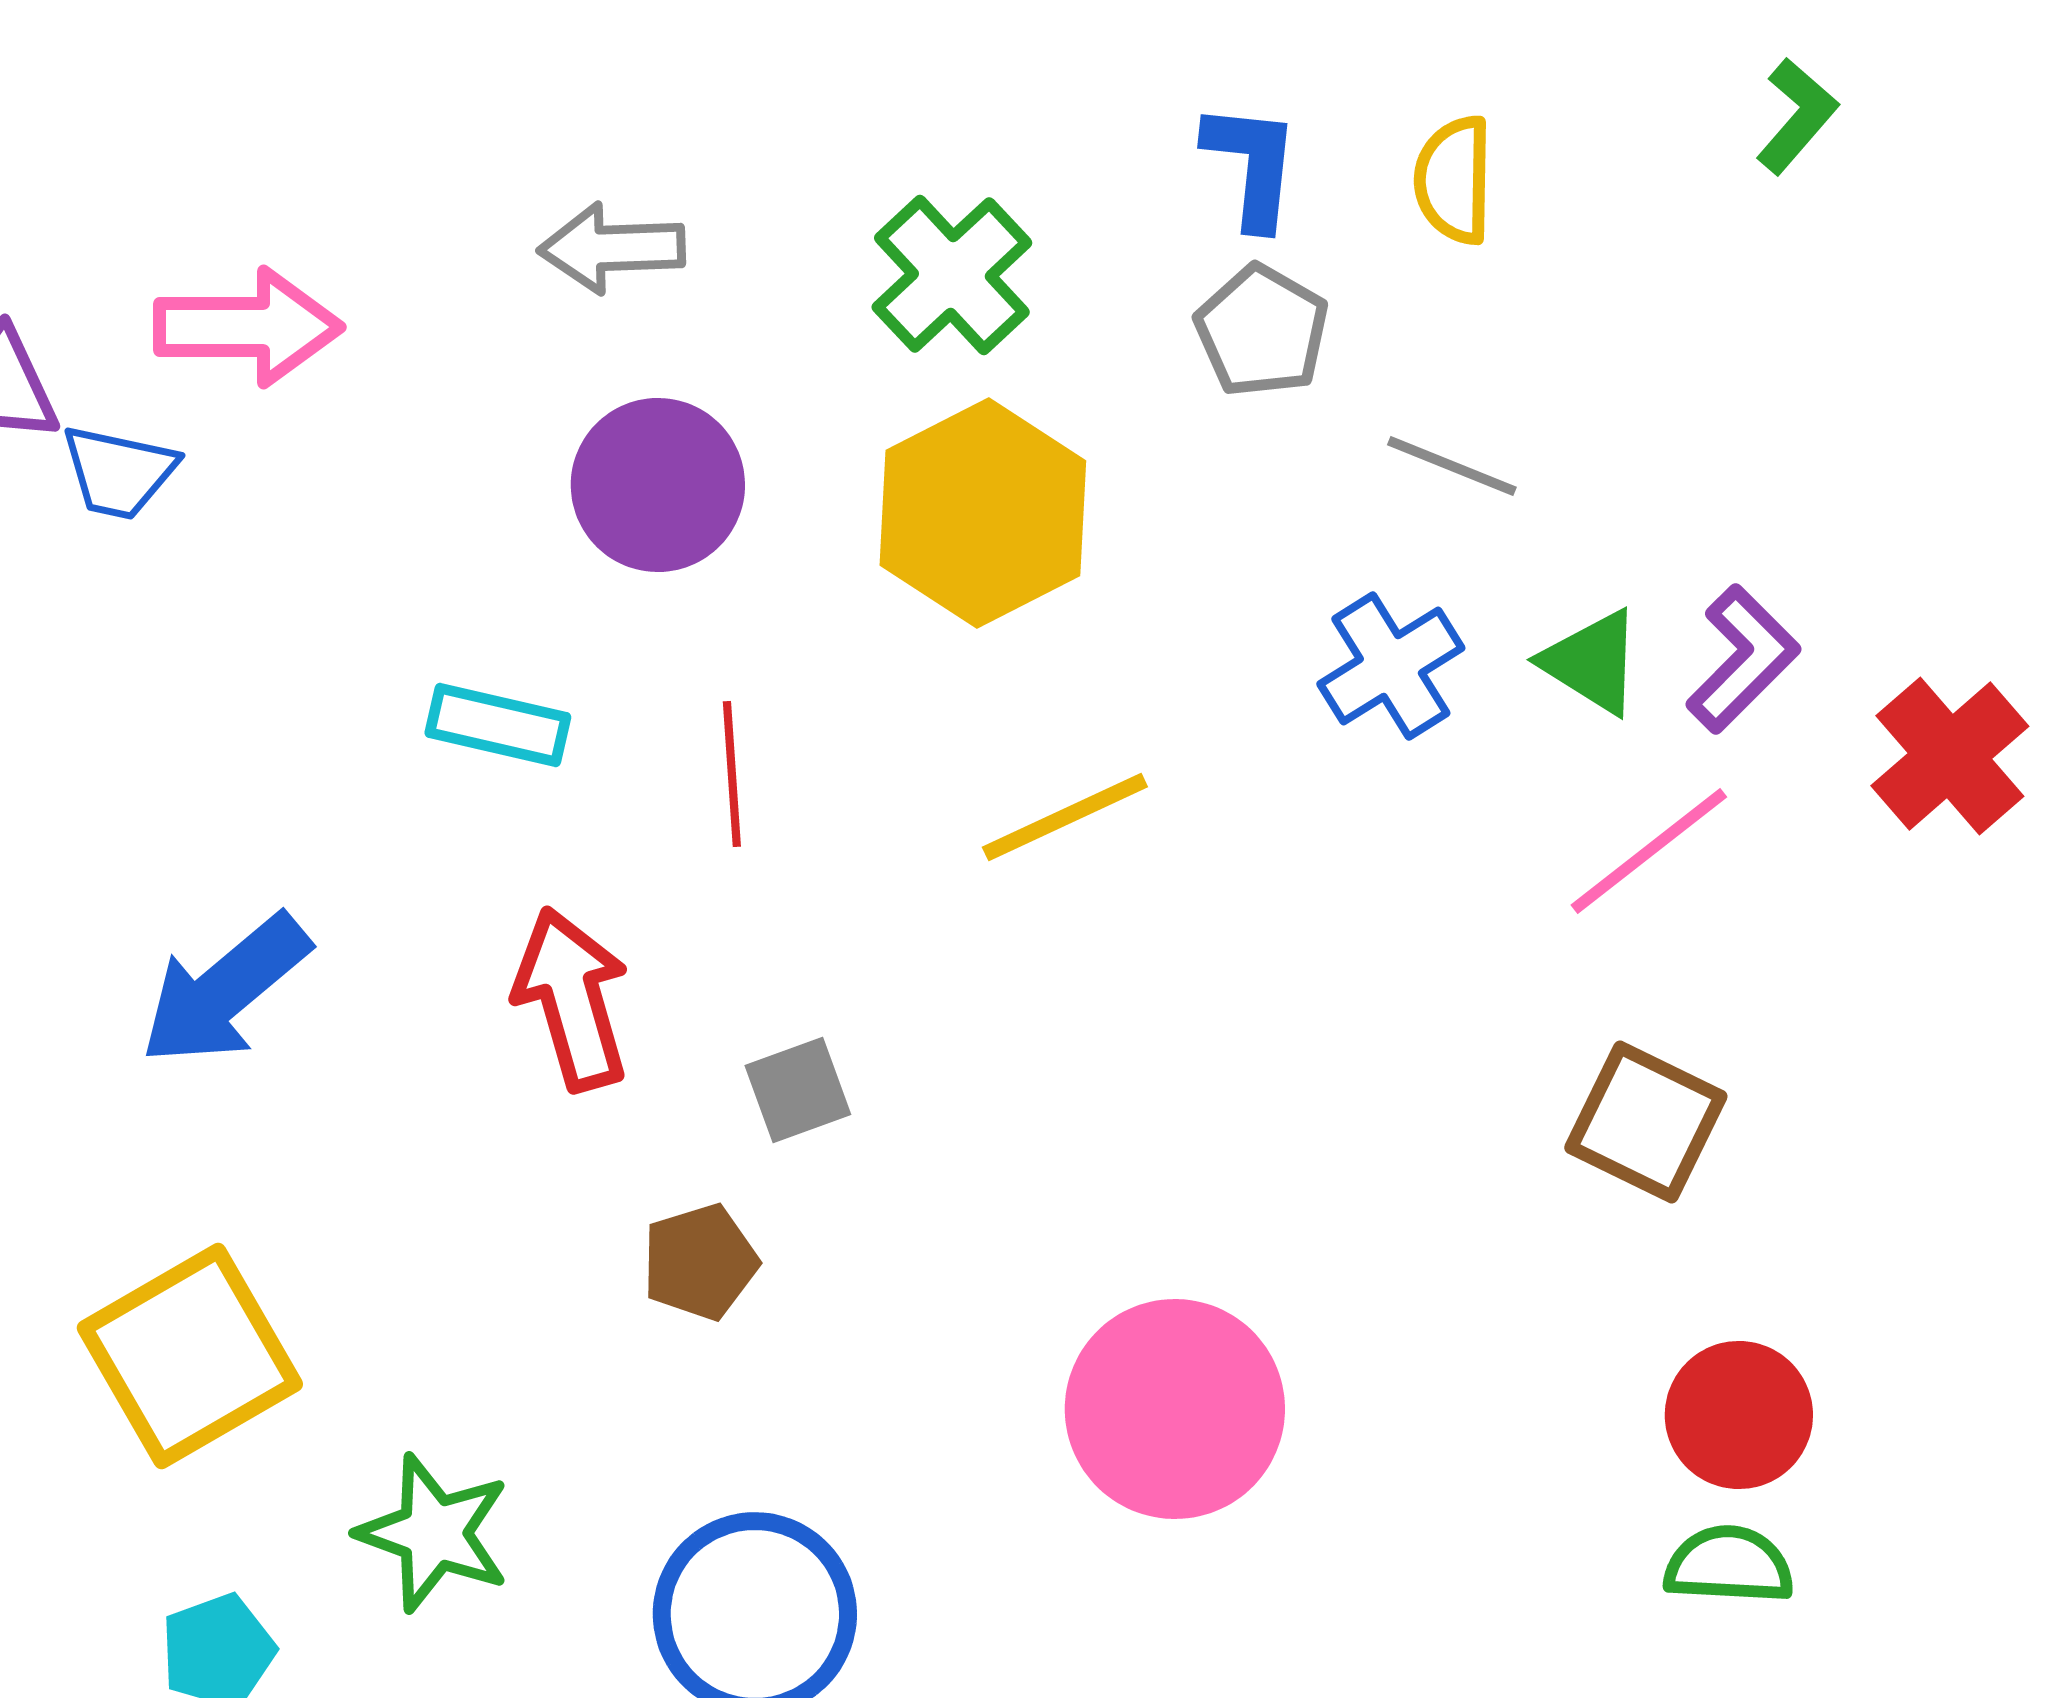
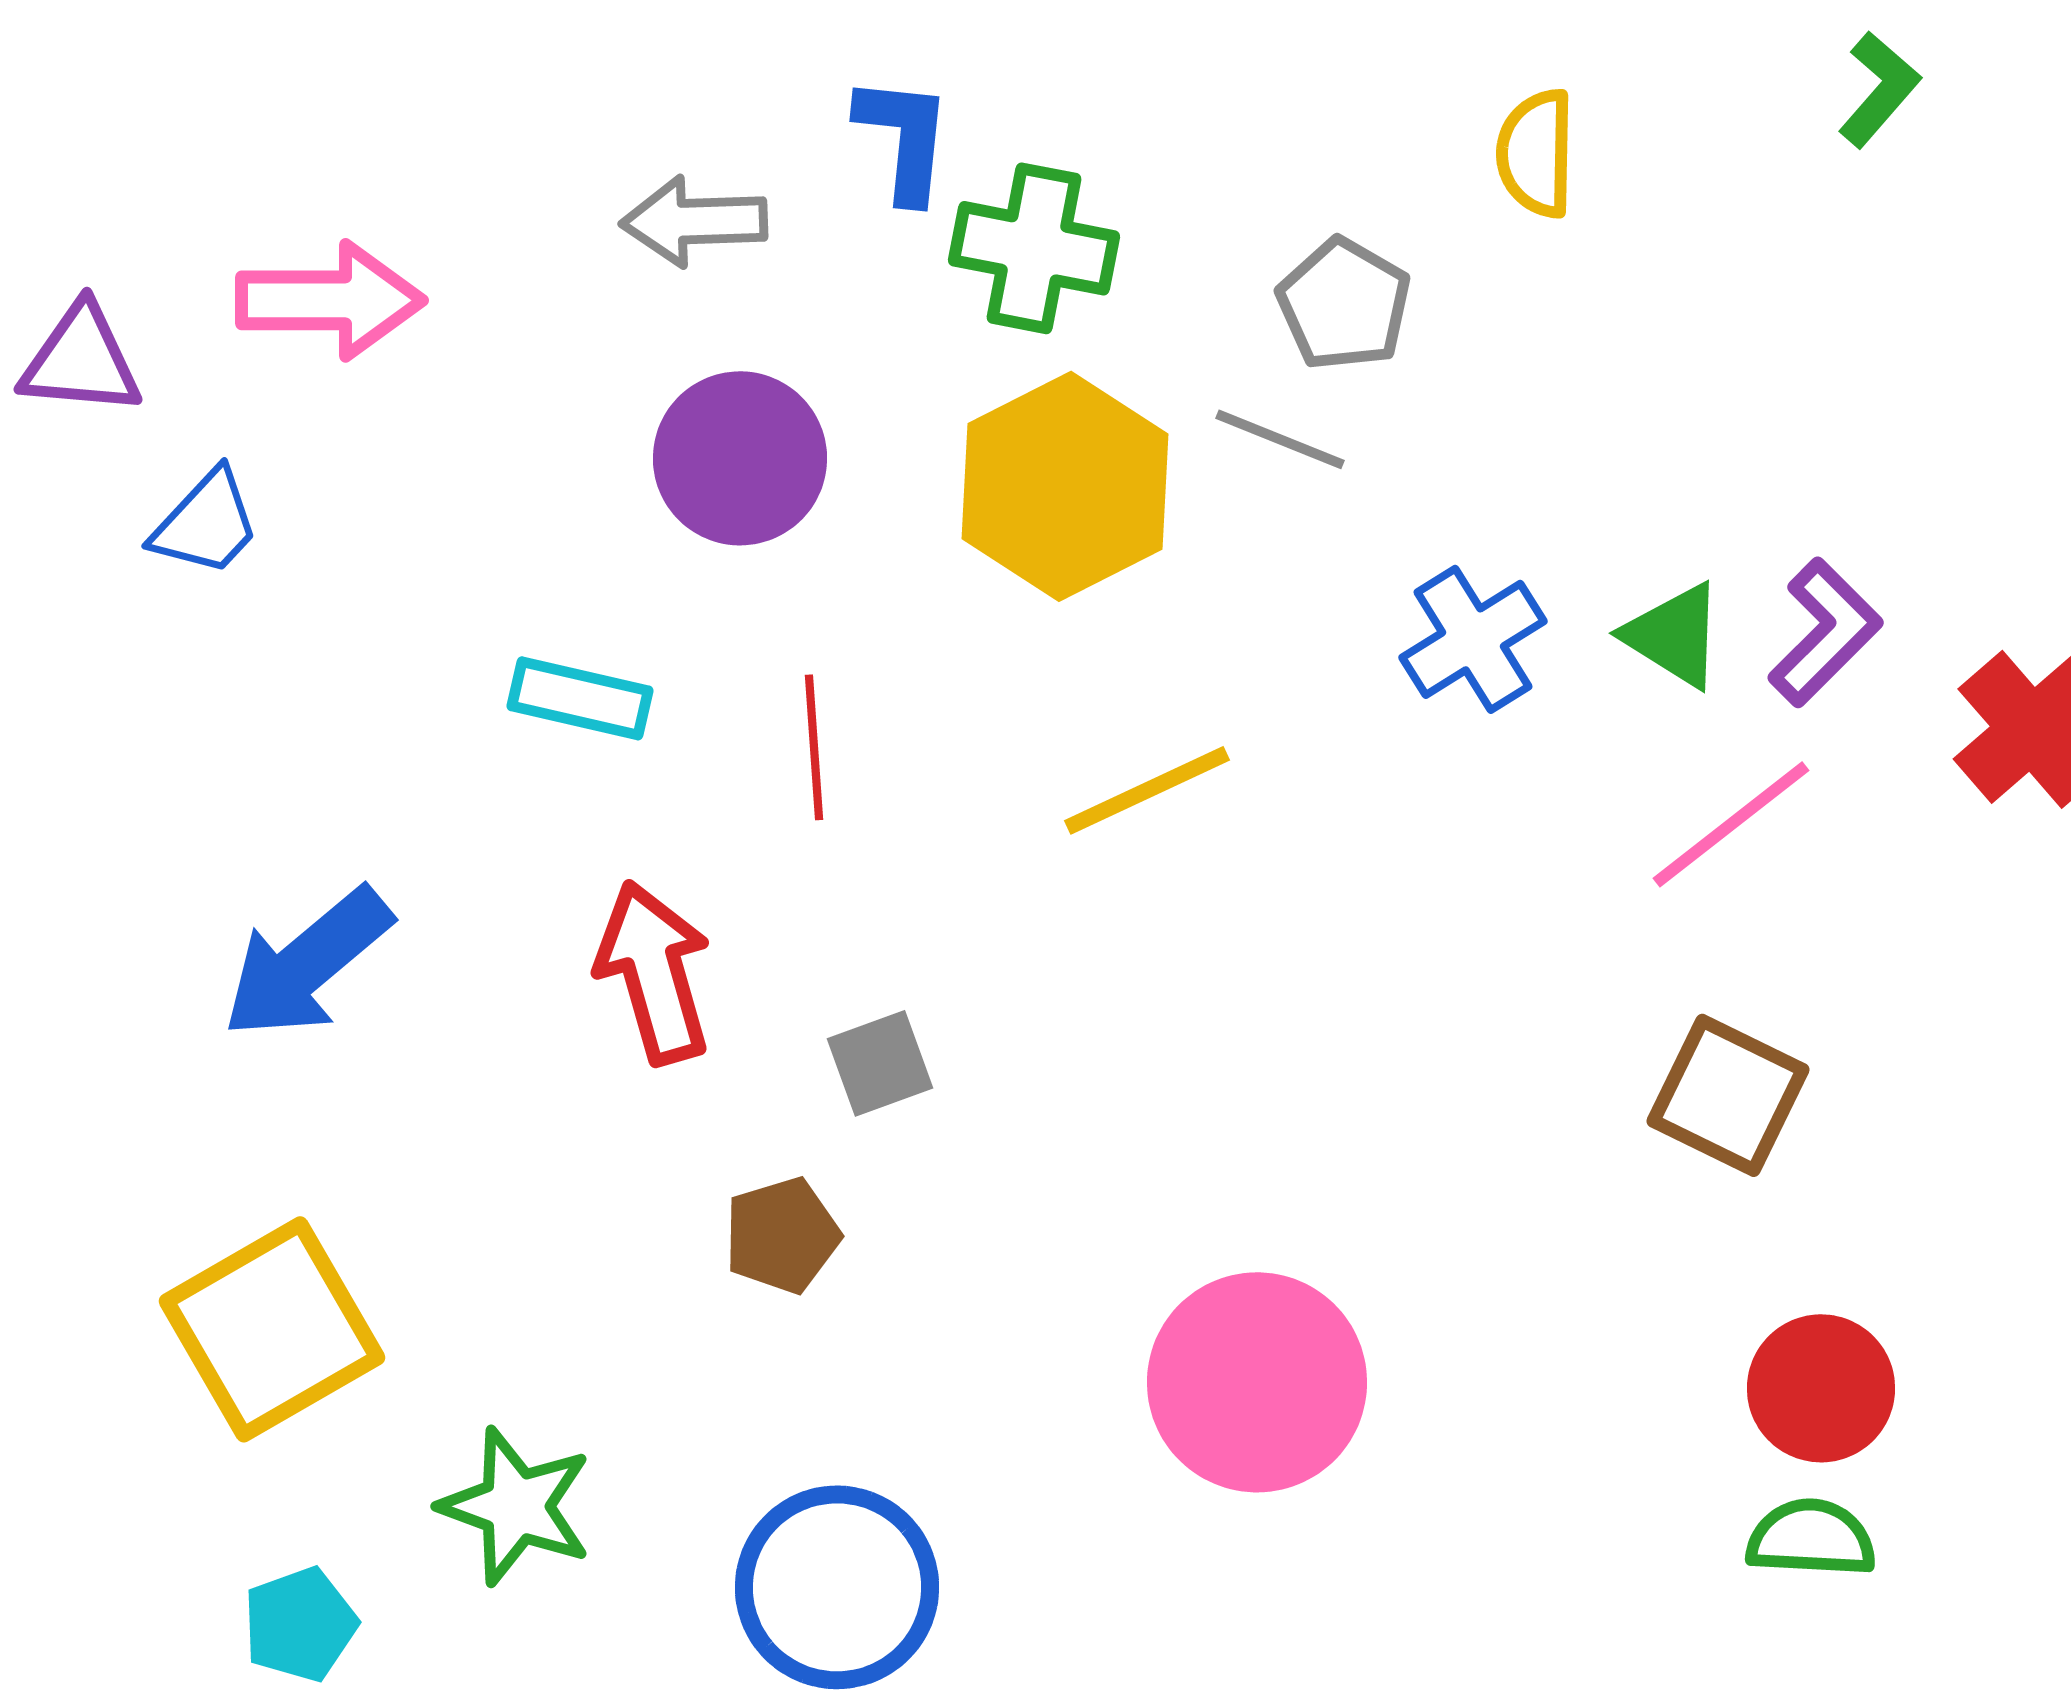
blue L-shape: (1252, 165) -> (904, 138), moved
green cross: (952, 275) -> (1034, 248), turned -36
gray line: (1452, 466) -> (1280, 439), moved
blue trapezoid: (119, 472) -> (206, 523), moved, turned -59

